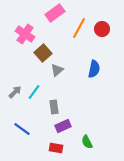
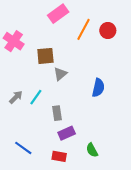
pink cross: (25, 34) -> (14, 41), moved
brown square: (43, 53) -> (45, 56), turned 36
blue semicircle: (94, 69) -> (98, 88), moved
blue line: (22, 129) -> (23, 148), moved

